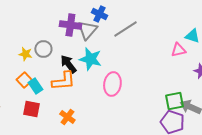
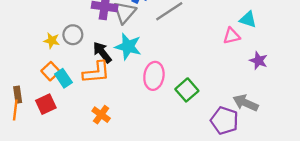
green square: (174, 101) -> (187, 90), moved, turned -30
red square: (31, 109) -> (46, 104), moved, turned -36

